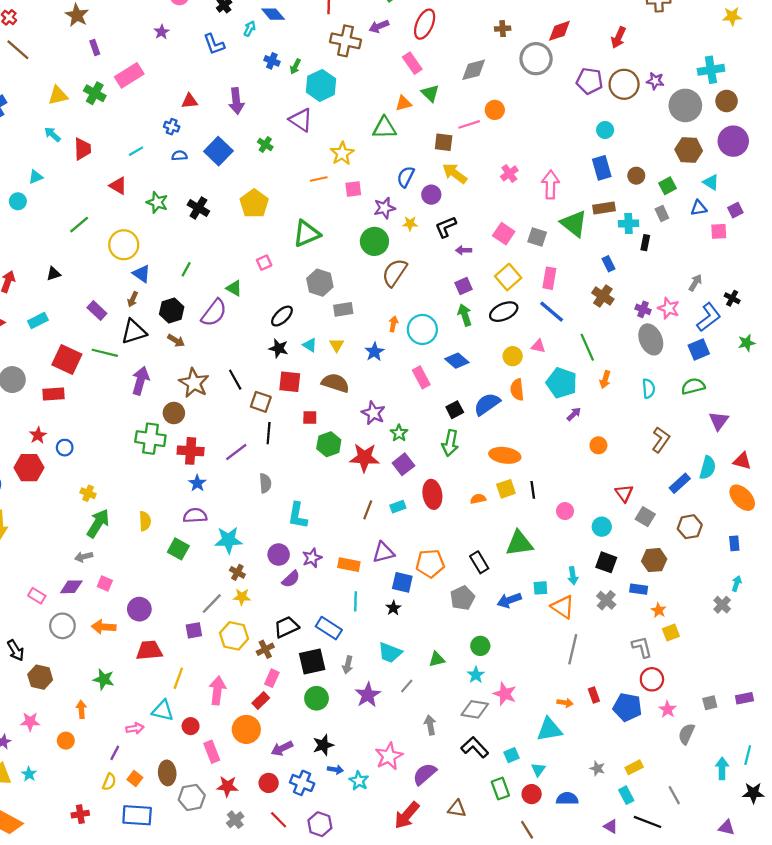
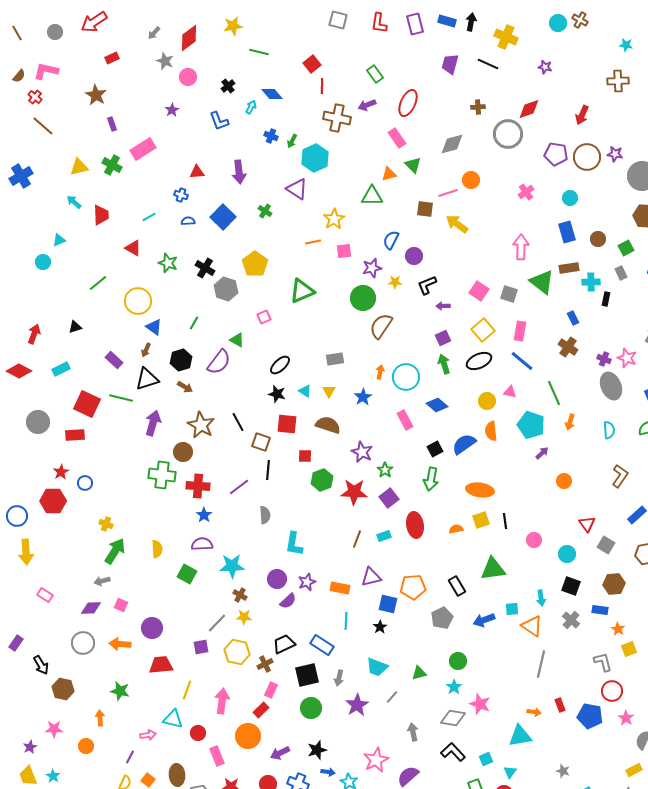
yellow arrow: (455, 173) -> (457, 224), moved
pink cross: (509, 173) -> (526, 192), moved
gray hexagon: (320, 283) -> (226, 289), moved
pink rectangle: (37, 596) -> (45, 595), moved
yellow rectangle: (634, 767) -> (634, 770), moved

